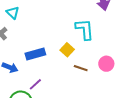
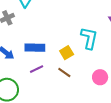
brown line: (81, 68) -> (64, 73), moved
purple line: (35, 84) -> (37, 69), moved

